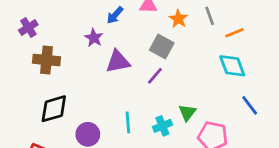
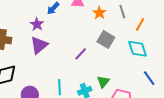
orange line: (235, 33) -> (140, 25), turned -40
gray square: (162, 46) -> (106, 39), moved
purple triangle: (118, 62) -> (39, 45), moved, turned -30

